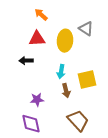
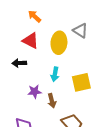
red triangle: (37, 39) -> (30, 41), turned 30
brown arrow: (66, 91) -> (52, 101), moved
purple star: (37, 100) -> (35, 92), moved

